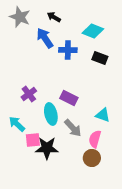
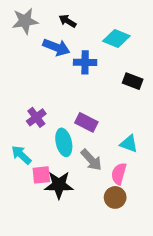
gray star: (20, 17) -> (25, 21), turned -30
blue arrow: (45, 38) -> (56, 47), turned 145
black rectangle: (100, 58) -> (133, 81), moved

